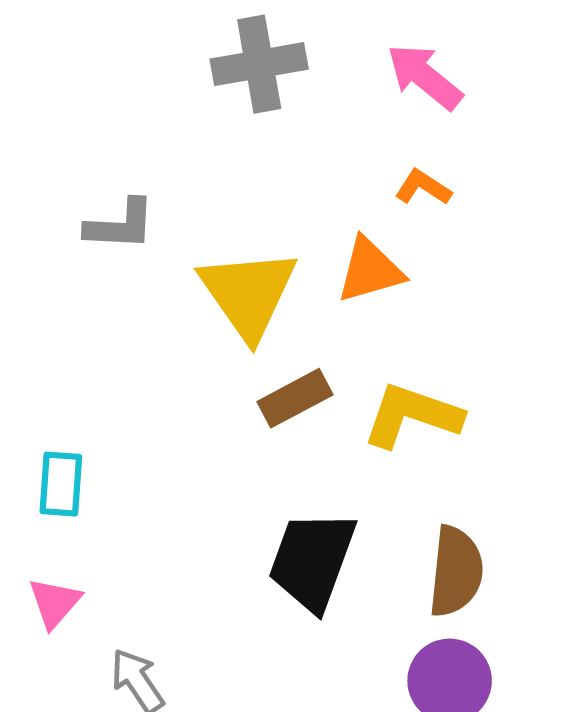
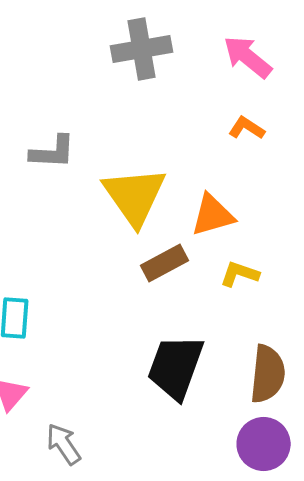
orange triangle: (370, 270) -> (213, 215), moved
yellow L-shape: (412, 415) -> (240, 274), size x0.6

